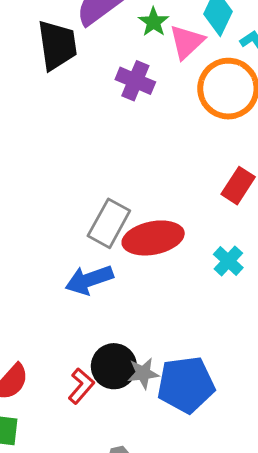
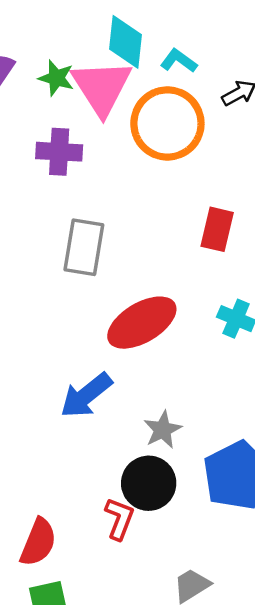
pink triangle: (187, 42) -> (102, 87), size x1.4
gray rectangle: (109, 223) -> (84, 247), moved
gray star: (143, 373) -> (163, 430), moved

